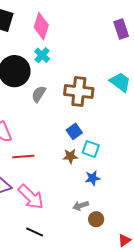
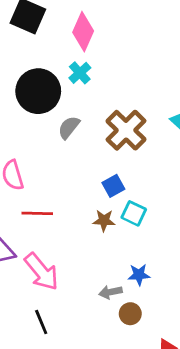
brown cross: (79, 92) -> (126, 130), turned 32
blue star: (93, 178) -> (139, 275), moved
black line: (35, 232) -> (41, 322), turned 36

